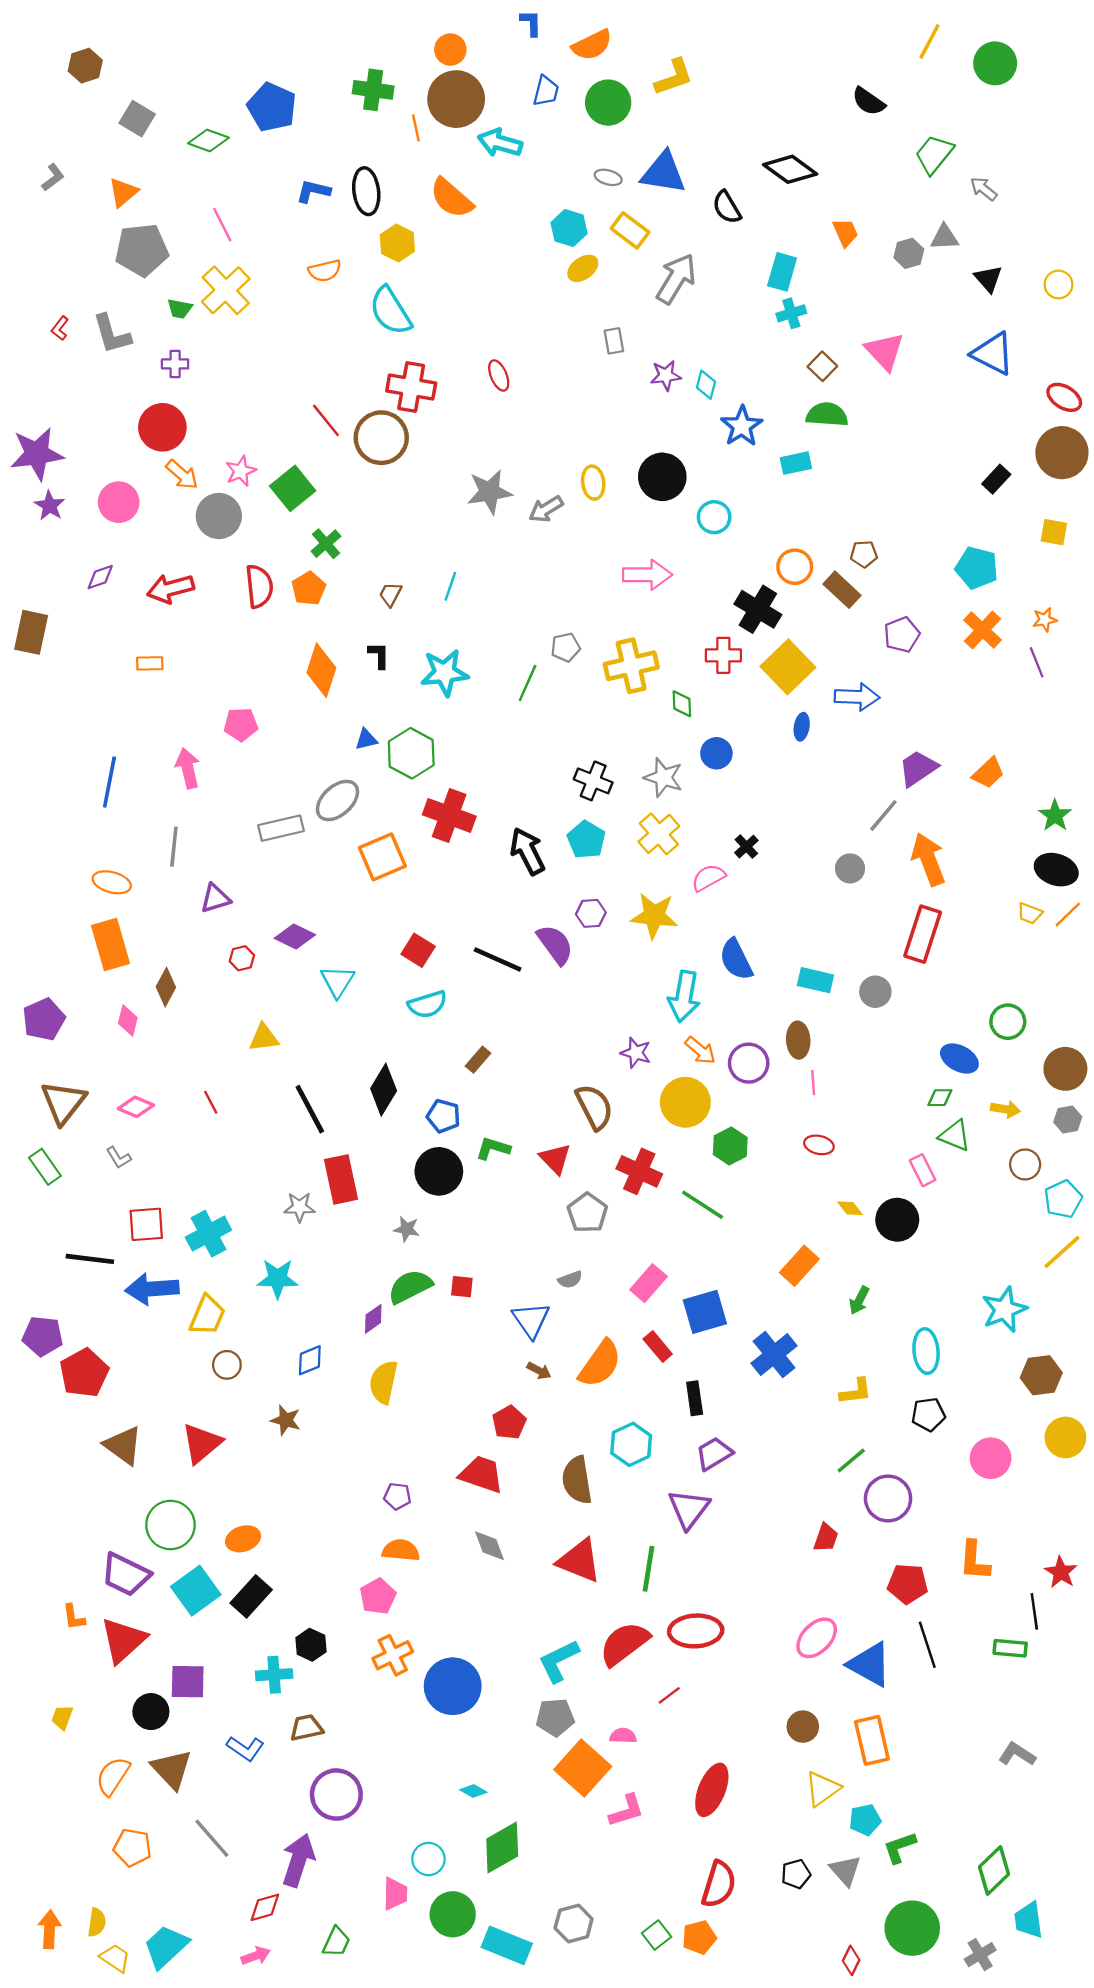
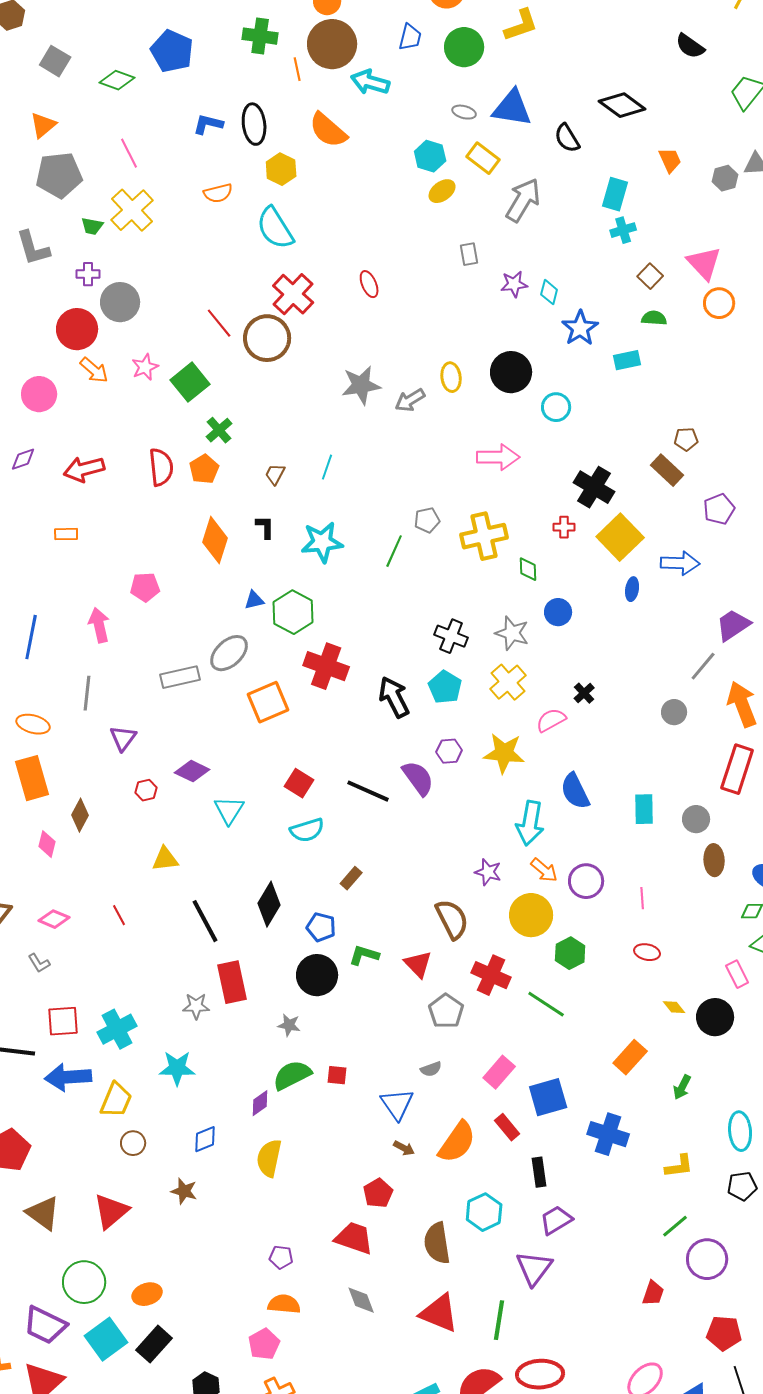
red cross: (411, 387) -> (293, 294), turned 33
green semicircle: (827, 415) -> (654, 318), size x0.7
gray circle: (219, 516) -> (120, 302), moved
orange circle: (795, 567) -> (719, 303), moved
red cross: (723, 655) -> (564, 527), size x0.7
purple triangle: (215, 898) -> (123, 738), turned -36
cyan rectangle: (815, 980) -> (644, 809), turned 76
brown ellipse: (798, 1040) -> (714, 860), moved
blue cross: (774, 1355) -> (608, 1134), turned -33

